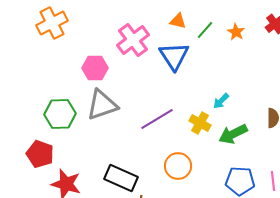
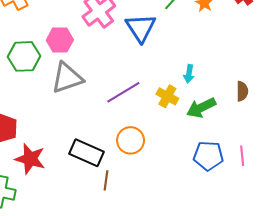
cyan arrow: (221, 101) -> (189, 74), turned -36
green hexagon: (60, 114) -> (24, 56), moved
orange circle: (178, 166) -> (131, 140), moved

